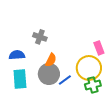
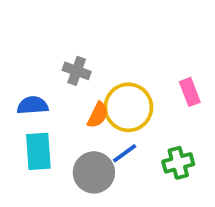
yellow circle: (89, 68) -> (128, 107), moved
gray circle: (49, 74) -> (94, 172), moved

